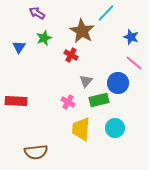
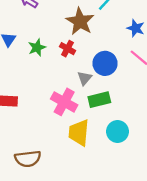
green star: (44, 38) -> (37, 47), moved
blue circle: (118, 83) -> (105, 63), moved
pink cross: (68, 102) -> (64, 102), size x1.6

